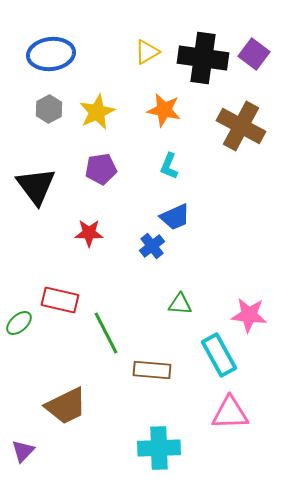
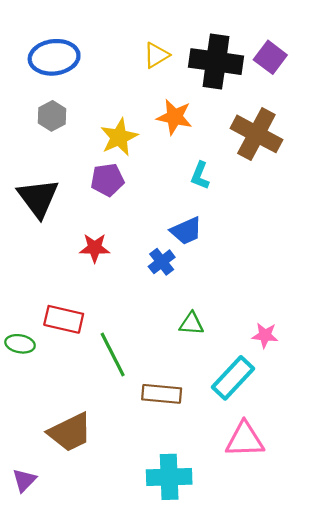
yellow star: (97, 112) -> (119, 137), moved
cyan L-shape: (169, 166) -> (200, 176), moved
pink star: (249, 315) -> (265, 335), size x0.7
green ellipse: (19, 323) -> (20, 344), turned 52
cyan rectangle: (219, 355) -> (233, 378), turned 72

